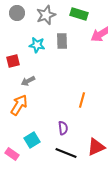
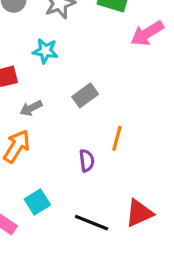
gray rectangle: (62, 41) -> (85, 95), moved, turned 56
purple semicircle: (63, 128) -> (87, 161), moved

